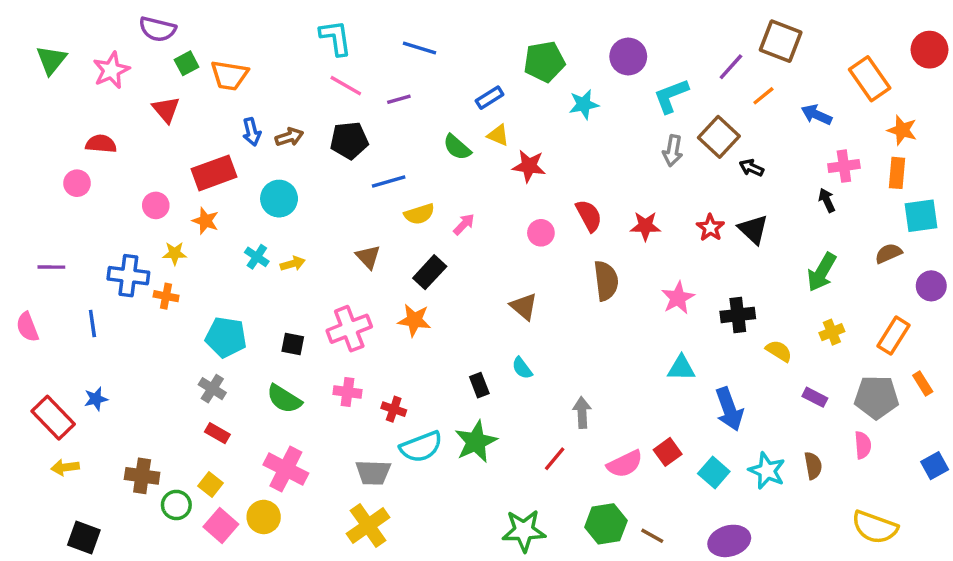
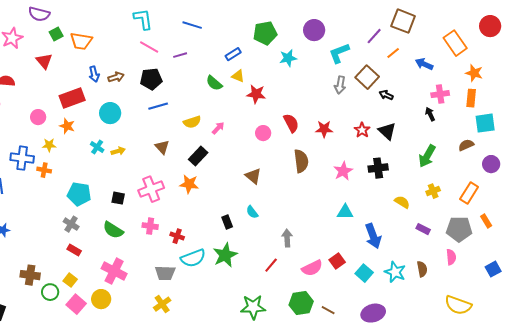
blue line: (389, 181) -> (158, 106), moved
black cross: (738, 315) -> (378, 168), moved
yellow cross: (368, 526) -> (162, 304), size x0.7

